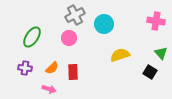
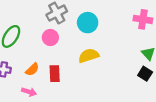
yellow semicircle: (120, 55) -> (89, 56), moved
black square: (150, 72) -> (145, 74), moved

